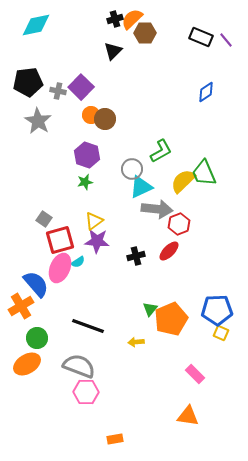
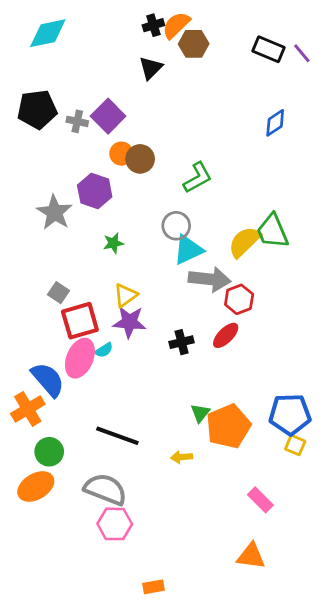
gray star: (38, 121) -> (55, 212), moved
green L-shape: (161, 151) -> (198, 178), moved
purple hexagon: (87, 155) -> (95, 191), moved

